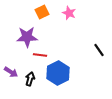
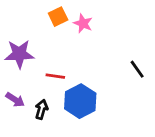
pink star: (69, 13) -> (83, 23), moved
purple star: (27, 37) -> (19, 54), moved

